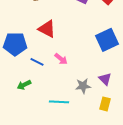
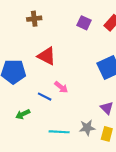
blue line: (37, 62) -> (45, 97), moved
gray star: (83, 86) -> (87, 128), moved

